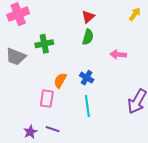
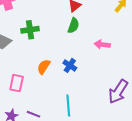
pink rectangle: (47, 99) -> (17, 83), moved
cyan line: (87, 106) -> (68, 105), moved

